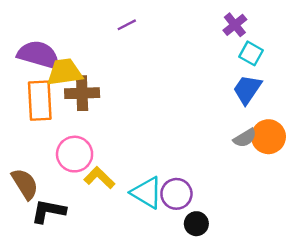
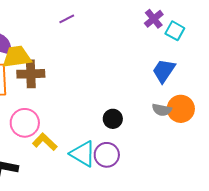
cyan square: (251, 53) -> (175, 31), moved
gray semicircle: (245, 138) -> (162, 110), turned 42
black circle: (196, 224) -> (113, 119), moved

